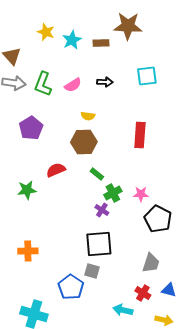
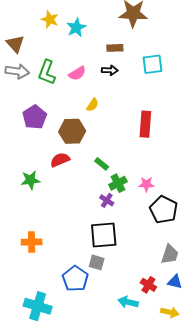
brown rectangle: (101, 43) -> (115, 48), moved
yellow semicircle: (88, 116) -> (93, 105), turned -64
brown hexagon: (84, 142) -> (72, 131), moved
gray trapezoid: (151, 263) -> (170, 254), moved

